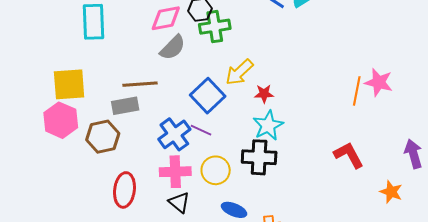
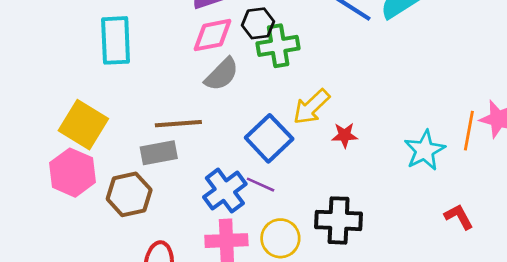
yellow square: (69, 84) -> (83, 125), turned 36
cyan star: (268, 125) -> (425, 150), moved
red L-shape: (349, 155) -> (459, 217), size x0.7

